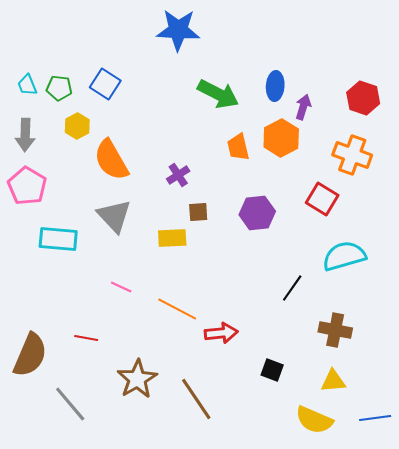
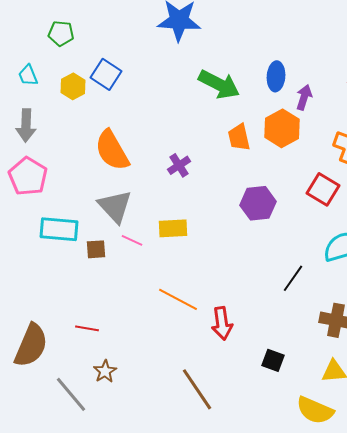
green pentagon: (59, 88) -> (61, 33), moved
yellow hexagon: (77, 126) -> (73, 86), moved
brown square: (198, 212) -> (96, 249), moved
pink line: (121, 287) -> (132, 240), moved
red arrow: (221, 333) -> (222, 323), turned 88
brown star: (137, 379) -> (105, 371), moved, size x0.6

